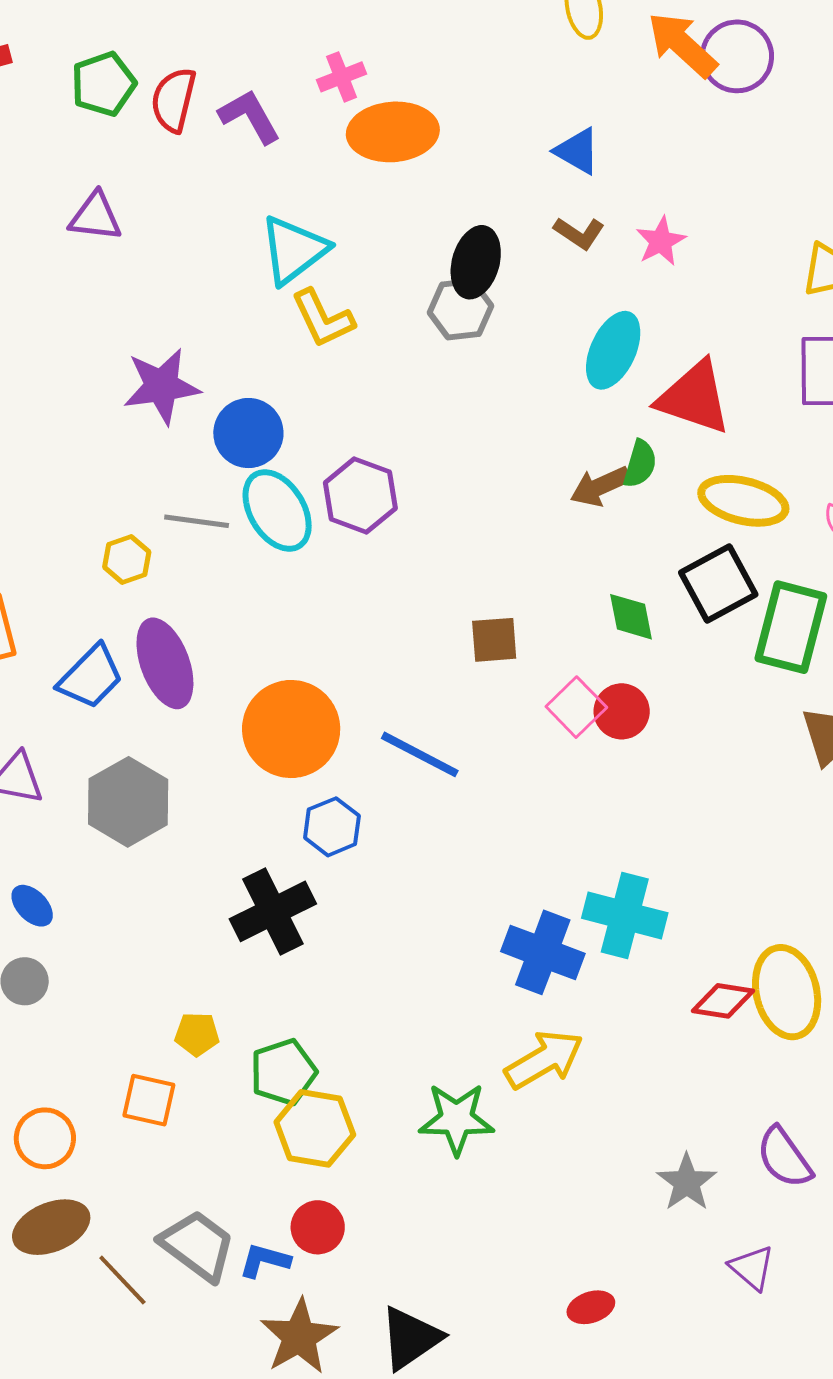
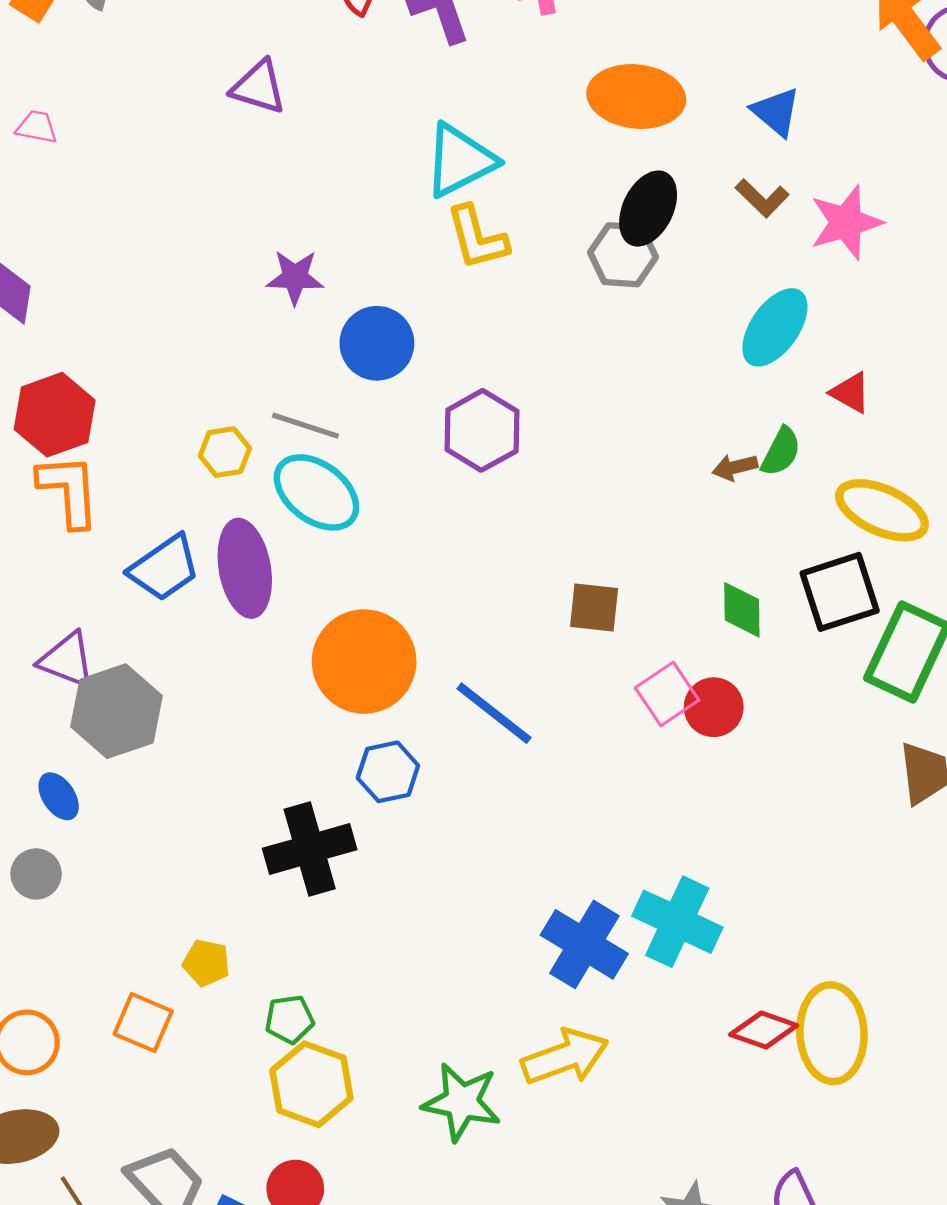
orange ellipse: (393, 132) -> (636, 96), moved
pink star: (661, 241) -> (846, 222), size x1.4
purple star: (162, 386) -> (295, 277), size x0.7
red triangle: (694, 398) -> (851, 393), size x0.5
brown arrow: (600, 486) -> (735, 467), size x0.7
cyan ellipse: (277, 510) -> (316, 492), moved, turned -32
gray hexagon: (128, 802) -> (116, 711), moved
green pentagon: (283, 1072) -> (289, 1019), size x0.7

